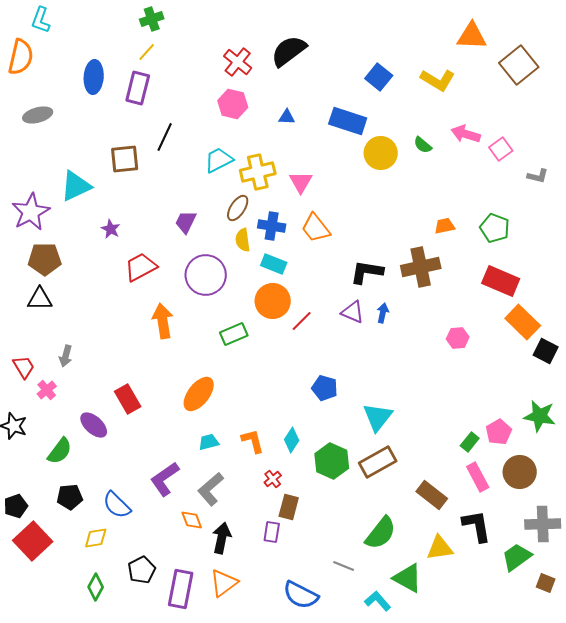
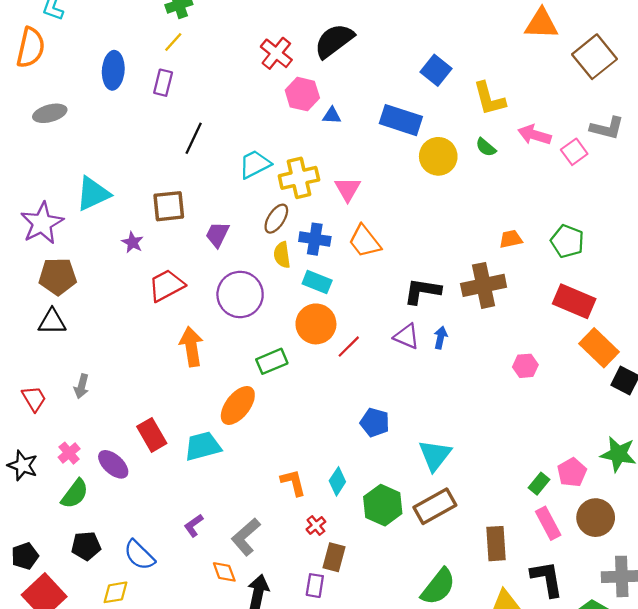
yellow L-shape: (438, 80) -> (489, 99), moved, turned 44
purple rectangle: (138, 88) -> (163, 83), size x0.7
pink hexagon: (233, 104) -> (302, 94), moved
brown square: (125, 159) -> (169, 206), moved
gray L-shape: (538, 176) -> (607, 128), moved, size x1.4
pink cross: (47, 390) -> (69, 453), moved
orange ellipse: (199, 394) -> (238, 405), moved
cyan trapezoid: (209, 442) -> (203, 446), moved, size x1.6
purple L-shape: (165, 479) -> (194, 525), size x0.6
brown rectangle: (432, 495) -> (496, 544), turned 48

